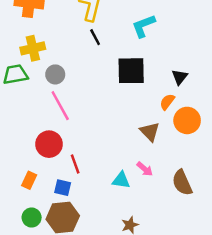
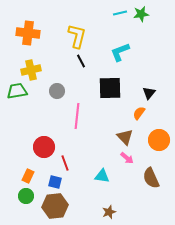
gray circle: (55, 74) -> (57, 91), moved
pink line: (60, 106) -> (77, 116), moved, turned 35
orange circle: (187, 120) -> (159, 140), moved
pink arrow: (145, 169) -> (127, 158), moved
green circle: (32, 218) -> (26, 196), moved

